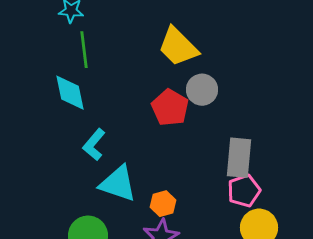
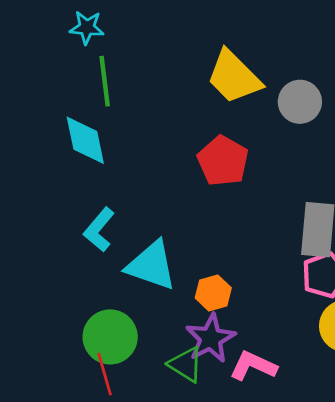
gray circle: (202, 90) -> (300, 102), moved
cyan L-shape: (94, 145) -> (99, 230), moved

